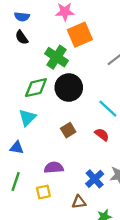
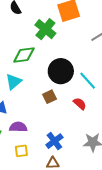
black circle: (69, 88) -> (61, 71), moved
purple semicircle: (54, 168) -> (18, 127), moved
blue cross: (95, 179) -> (54, 141), moved

